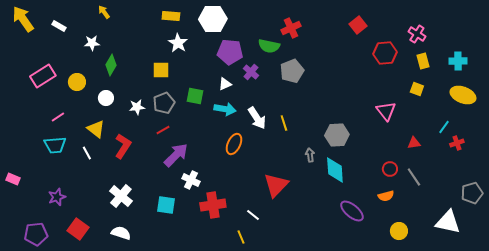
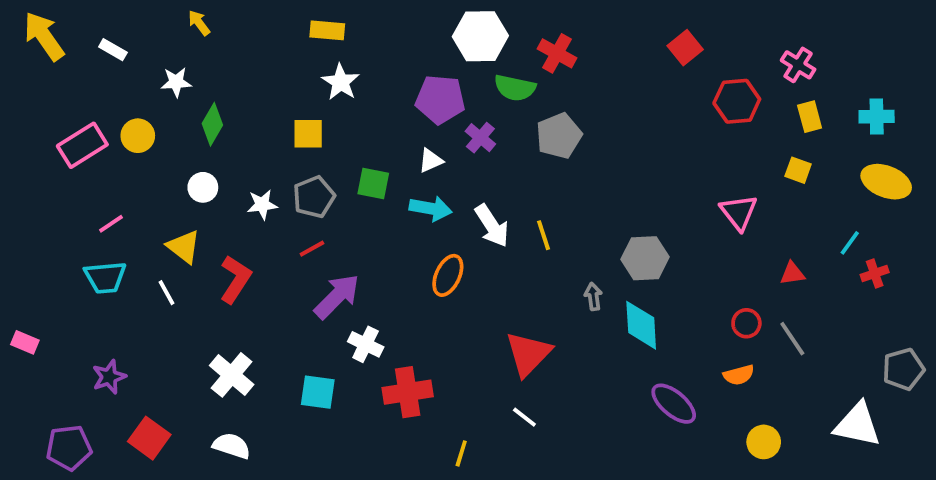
white hexagon: (213, 19) -> (480, 36), moved
red cross: (291, 28) -> (557, 53), turned -36
yellow circle: (77, 82) -> (138, 136), moved
white line: (253, 215) -> (524, 417), moved
yellow line: (241, 237) -> (461, 453), turned 40

